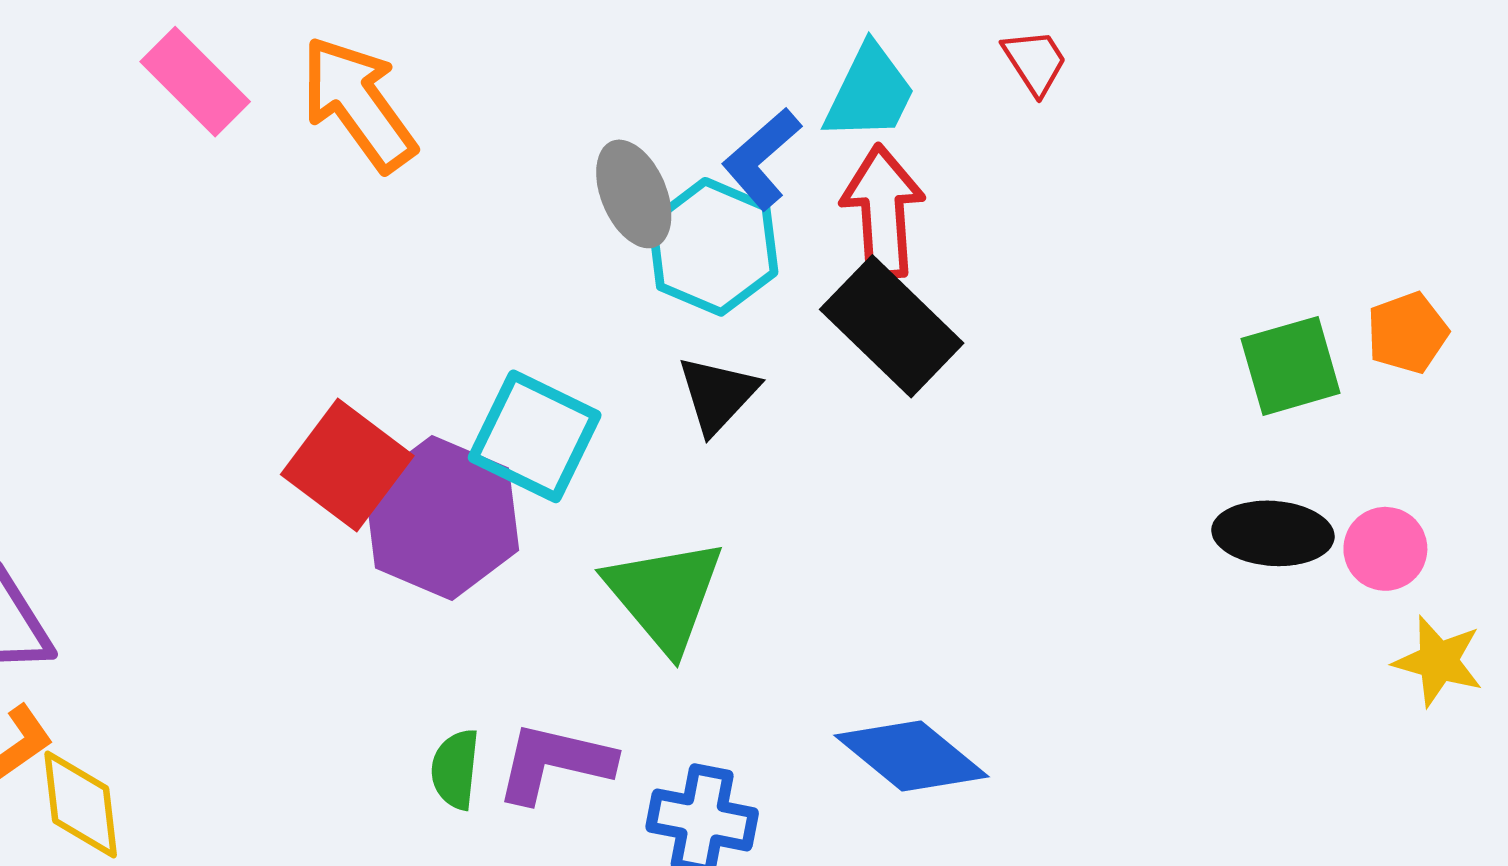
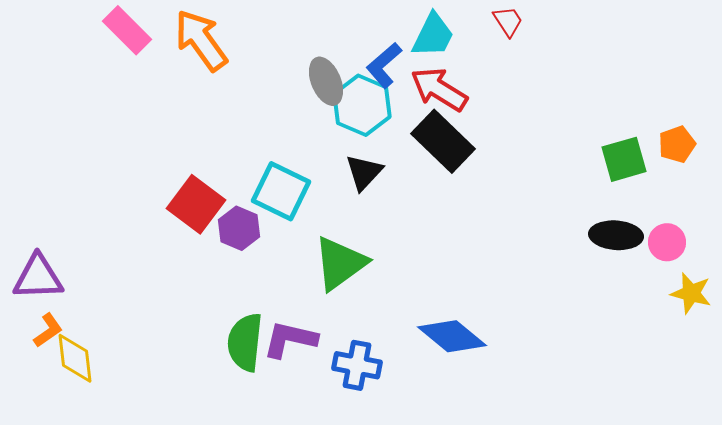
red arrow: (883, 212) -> (439, 89), turned -54
purple hexagon: (442, 518) -> (239, 228), size x0.6
green triangle: (665, 595) -> (340, 263), turned 34
green semicircle: (455, 769) -> (245, 342), size x1.6

